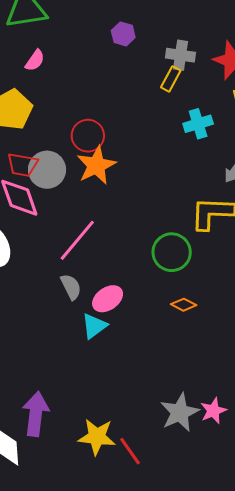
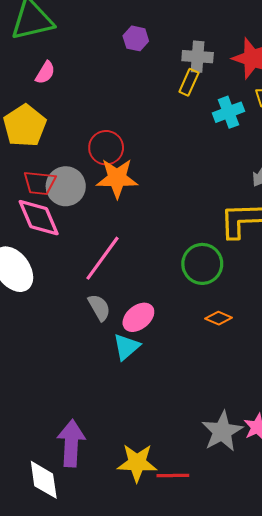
cyan cross: (198, 124) -> (228, 112), moved
orange star: (96, 165) -> (117, 178), turned 30
red line: (130, 451) -> (173, 475), turned -52

